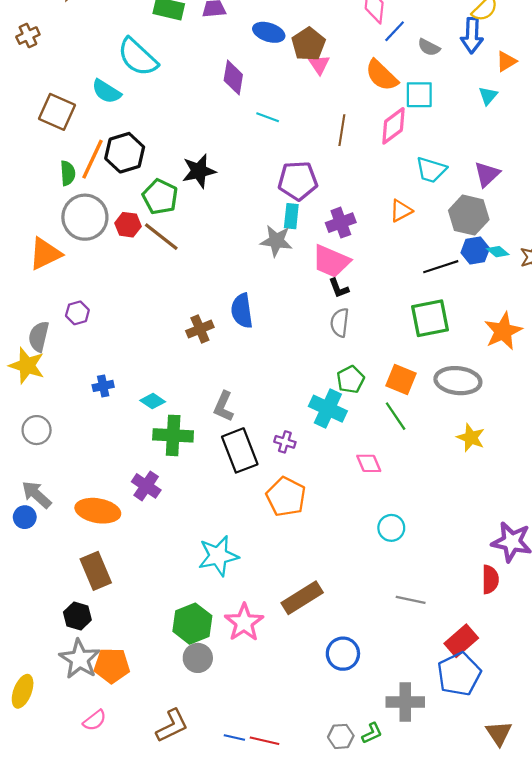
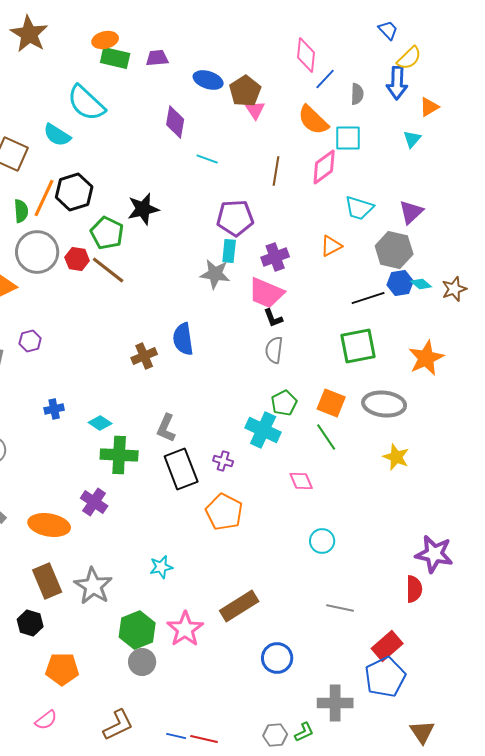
gray semicircle: (429, 47) -> (357, 94), turned -115
cyan star: (218, 556) -> (161, 567), size x0.6
gray star: (80, 659) -> (93, 586), moved

